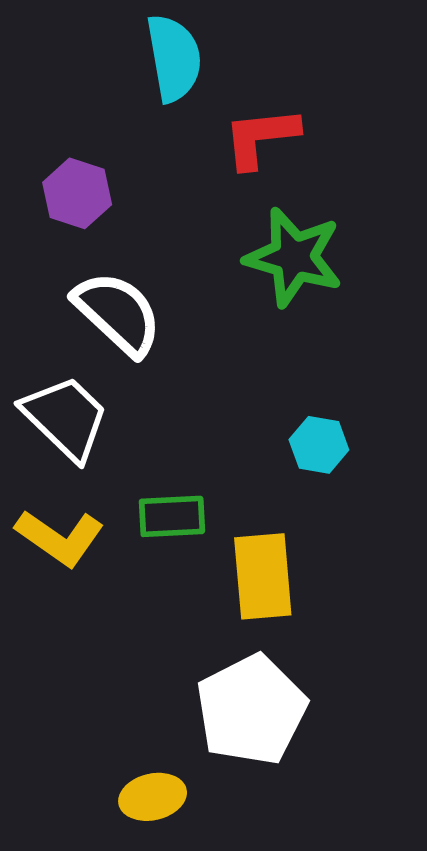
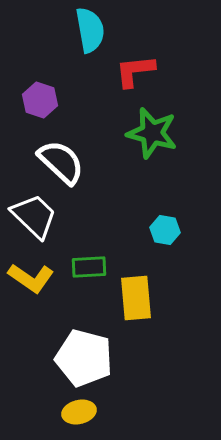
white pentagon: (251, 710) -> (84, 358), moved, turned -30

